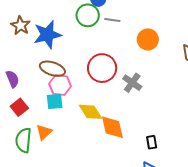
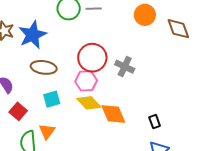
orange circle: (148, 39) -> (145, 15), moved
pink hexagon: (60, 85) -> (86, 81), moved

